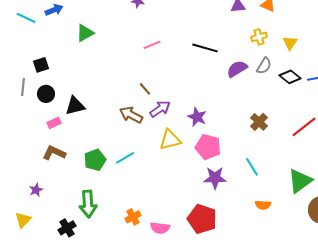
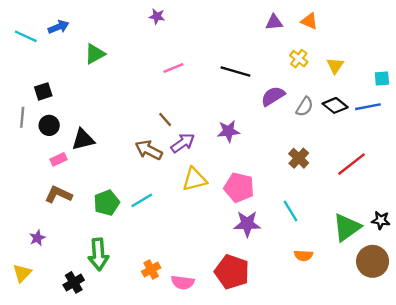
yellow cross: (259, 37) -> (299, 59), turned -35
gray semicircle: (264, 66) -> (305, 107), moved
purple star: (197, 117) -> (228, 131), moved, turned -30

